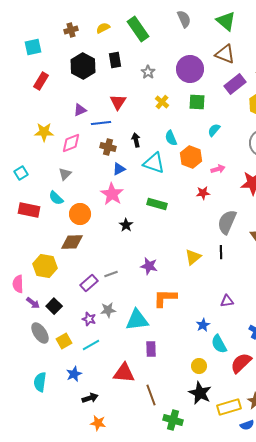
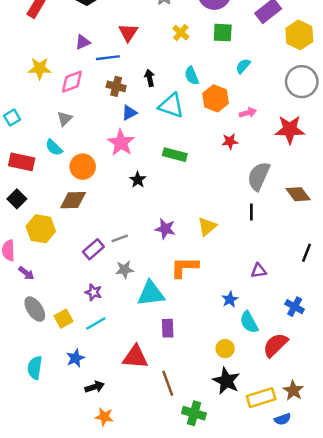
yellow triangle: (193, 257) -> (207, 226), moved
black square: (54, 306) -> (17, 199), moved
gray star: (108, 310) -> (125, 270), moved

